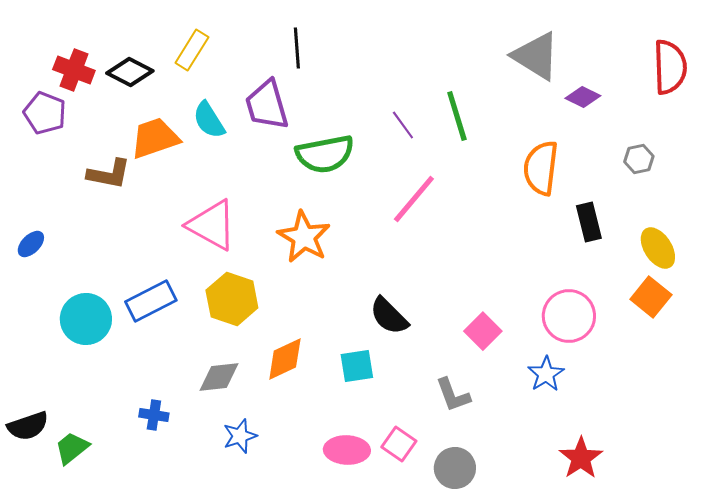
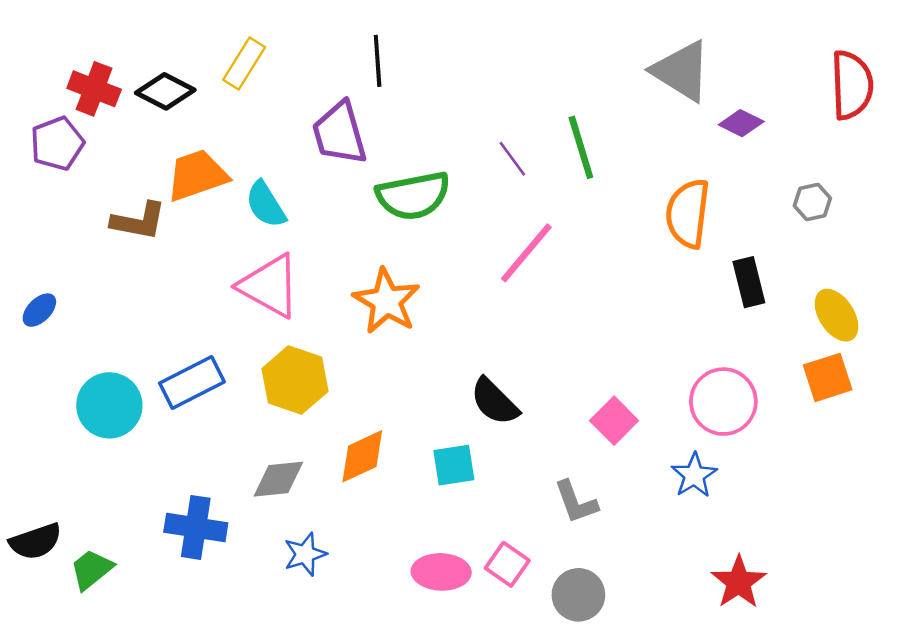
purple pentagon: (45, 113) -> (57, 144), turned 30
cyan semicircle: (209, 120) -> (266, 205), moved
orange square: (651, 297) -> (828, 377), turned 33
blue cross: (154, 415) -> (196, 527), size x1.6

